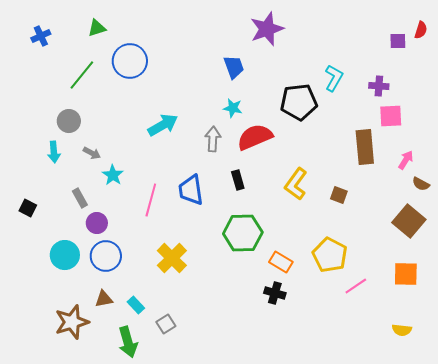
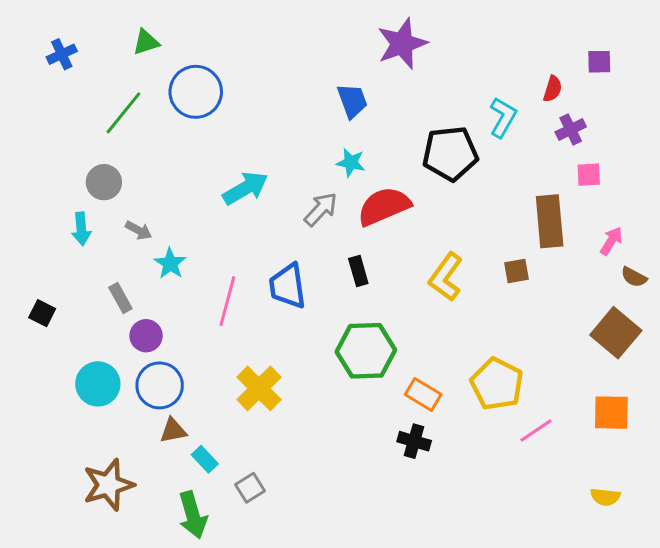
red semicircle: (421, 30) -> (553, 89), moved
purple cross: (379, 86) -> (571, 129), turned -30
pink square: (391, 116) -> (589, 175), size x0.7
gray arrow: (213, 139) -> (321, 209), turned 40
brown square: (339, 195) -> (516, 271), moved, turned -30
brown triangle: (104, 299) -> (173, 431), moved

